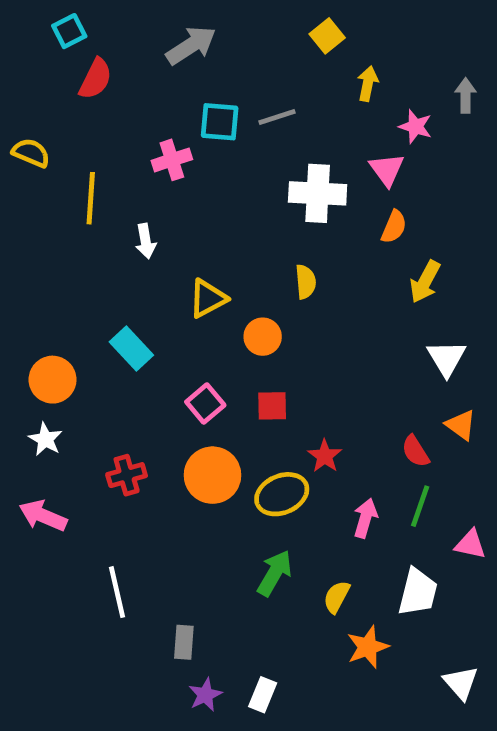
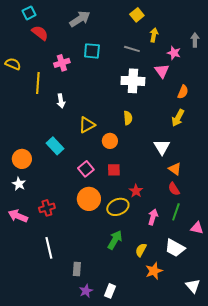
red semicircle: (96, 79) -> (40, 33), turned -78
gray line: (277, 117) -> (132, 49), moved, turned 35
pink cross: (172, 160) -> (62, 63), moved
orange semicircle: (394, 227) -> (183, 92), moved
white triangle: (446, 358) -> (162, 147), moved
orange triangle: (461, 425) -> (175, 169), moved
red cross: (127, 475) -> (47, 208), moved
white trapezoid: (418, 592) -> (175, 248), turned 105

